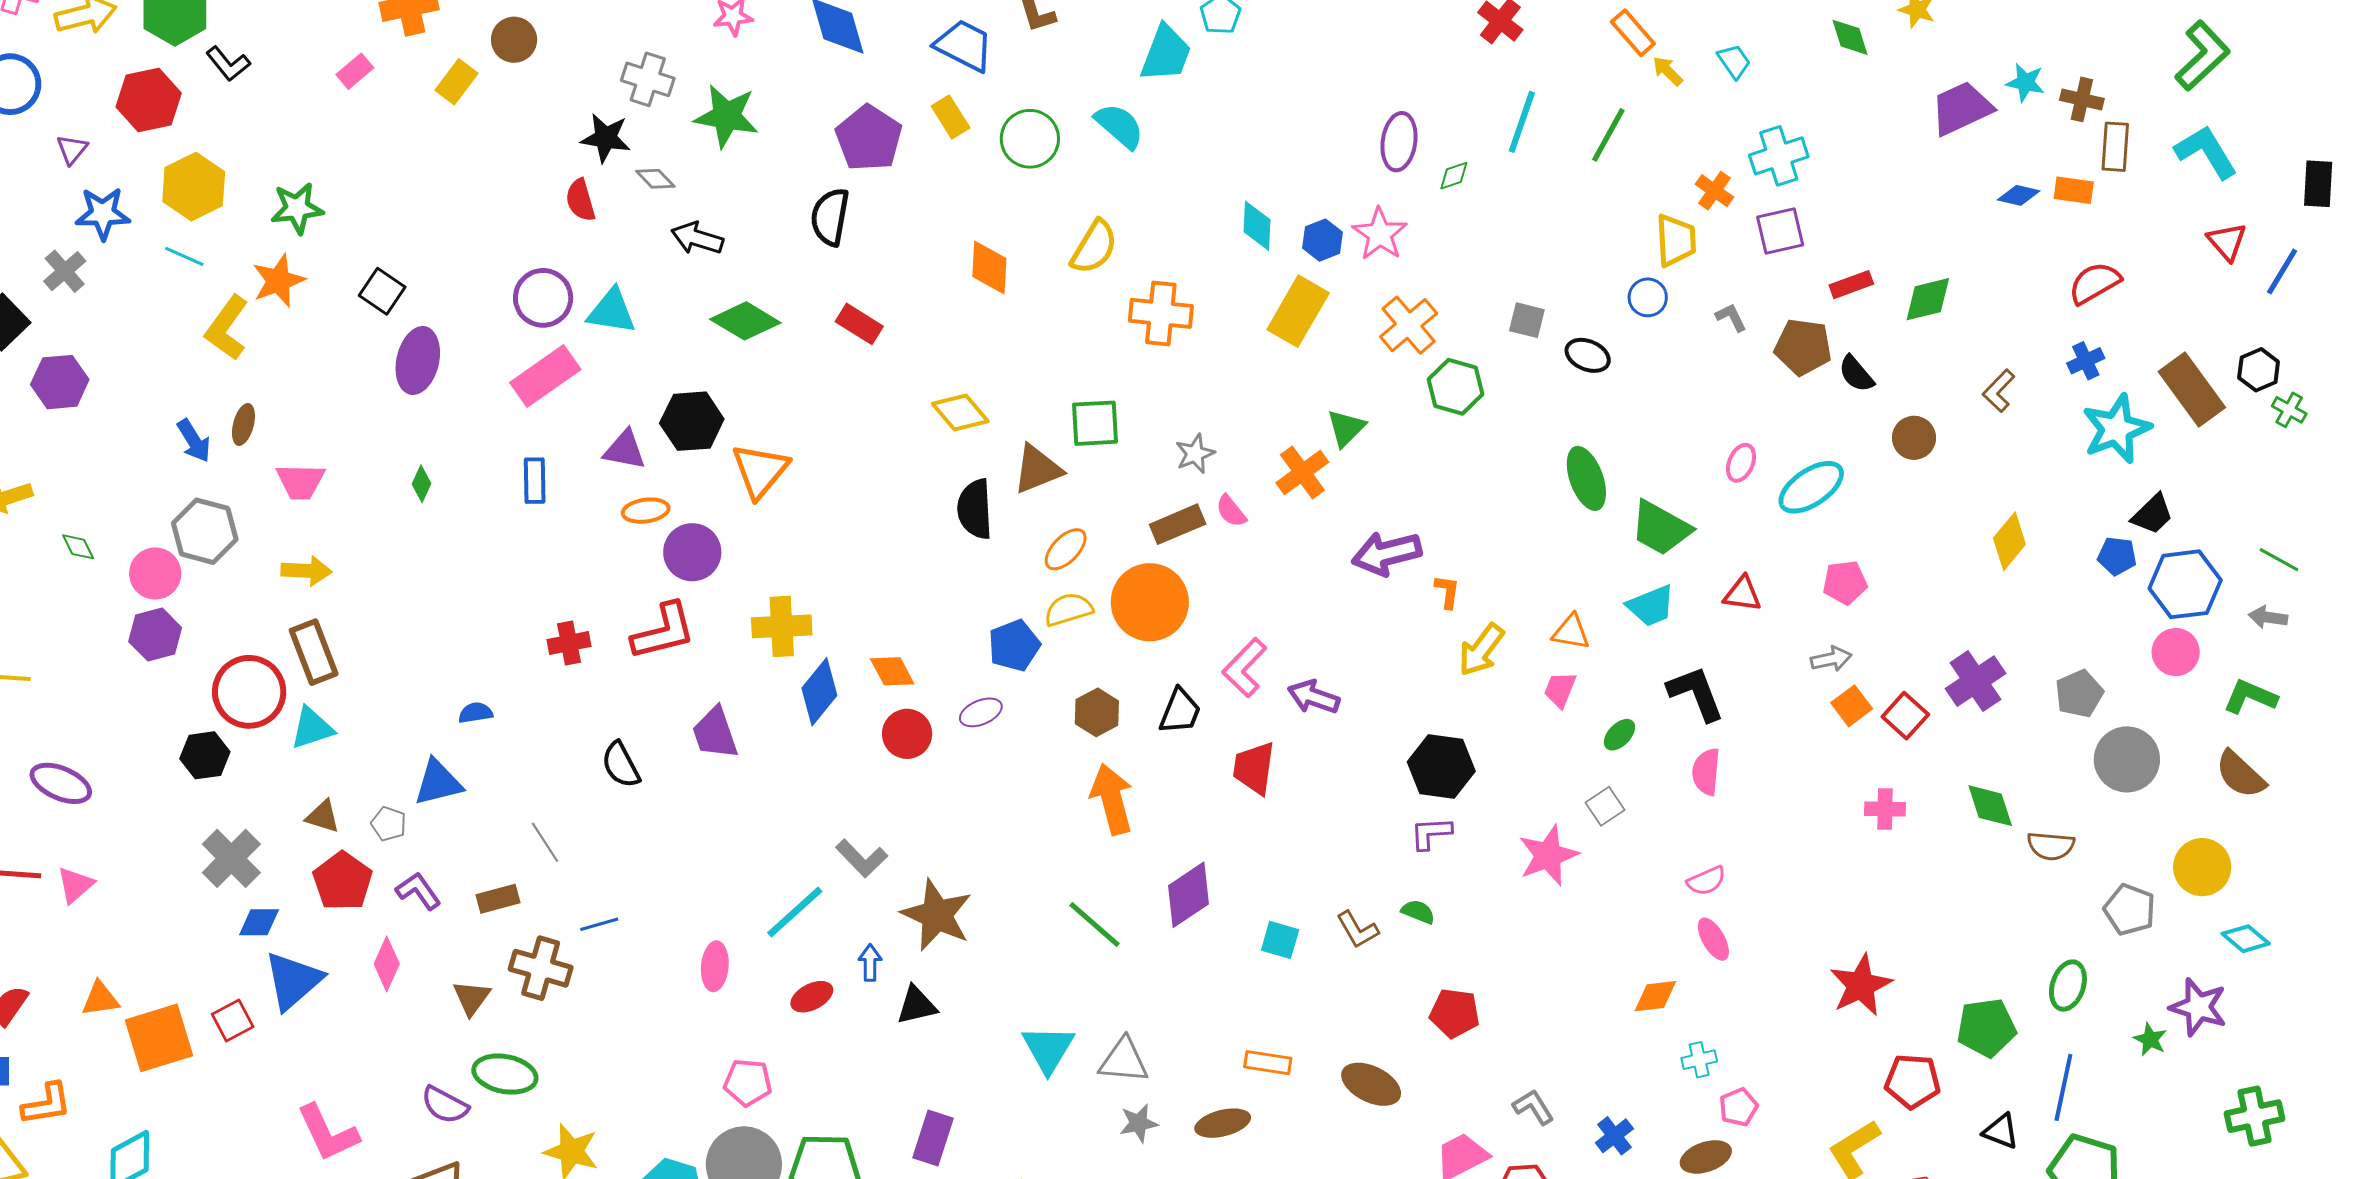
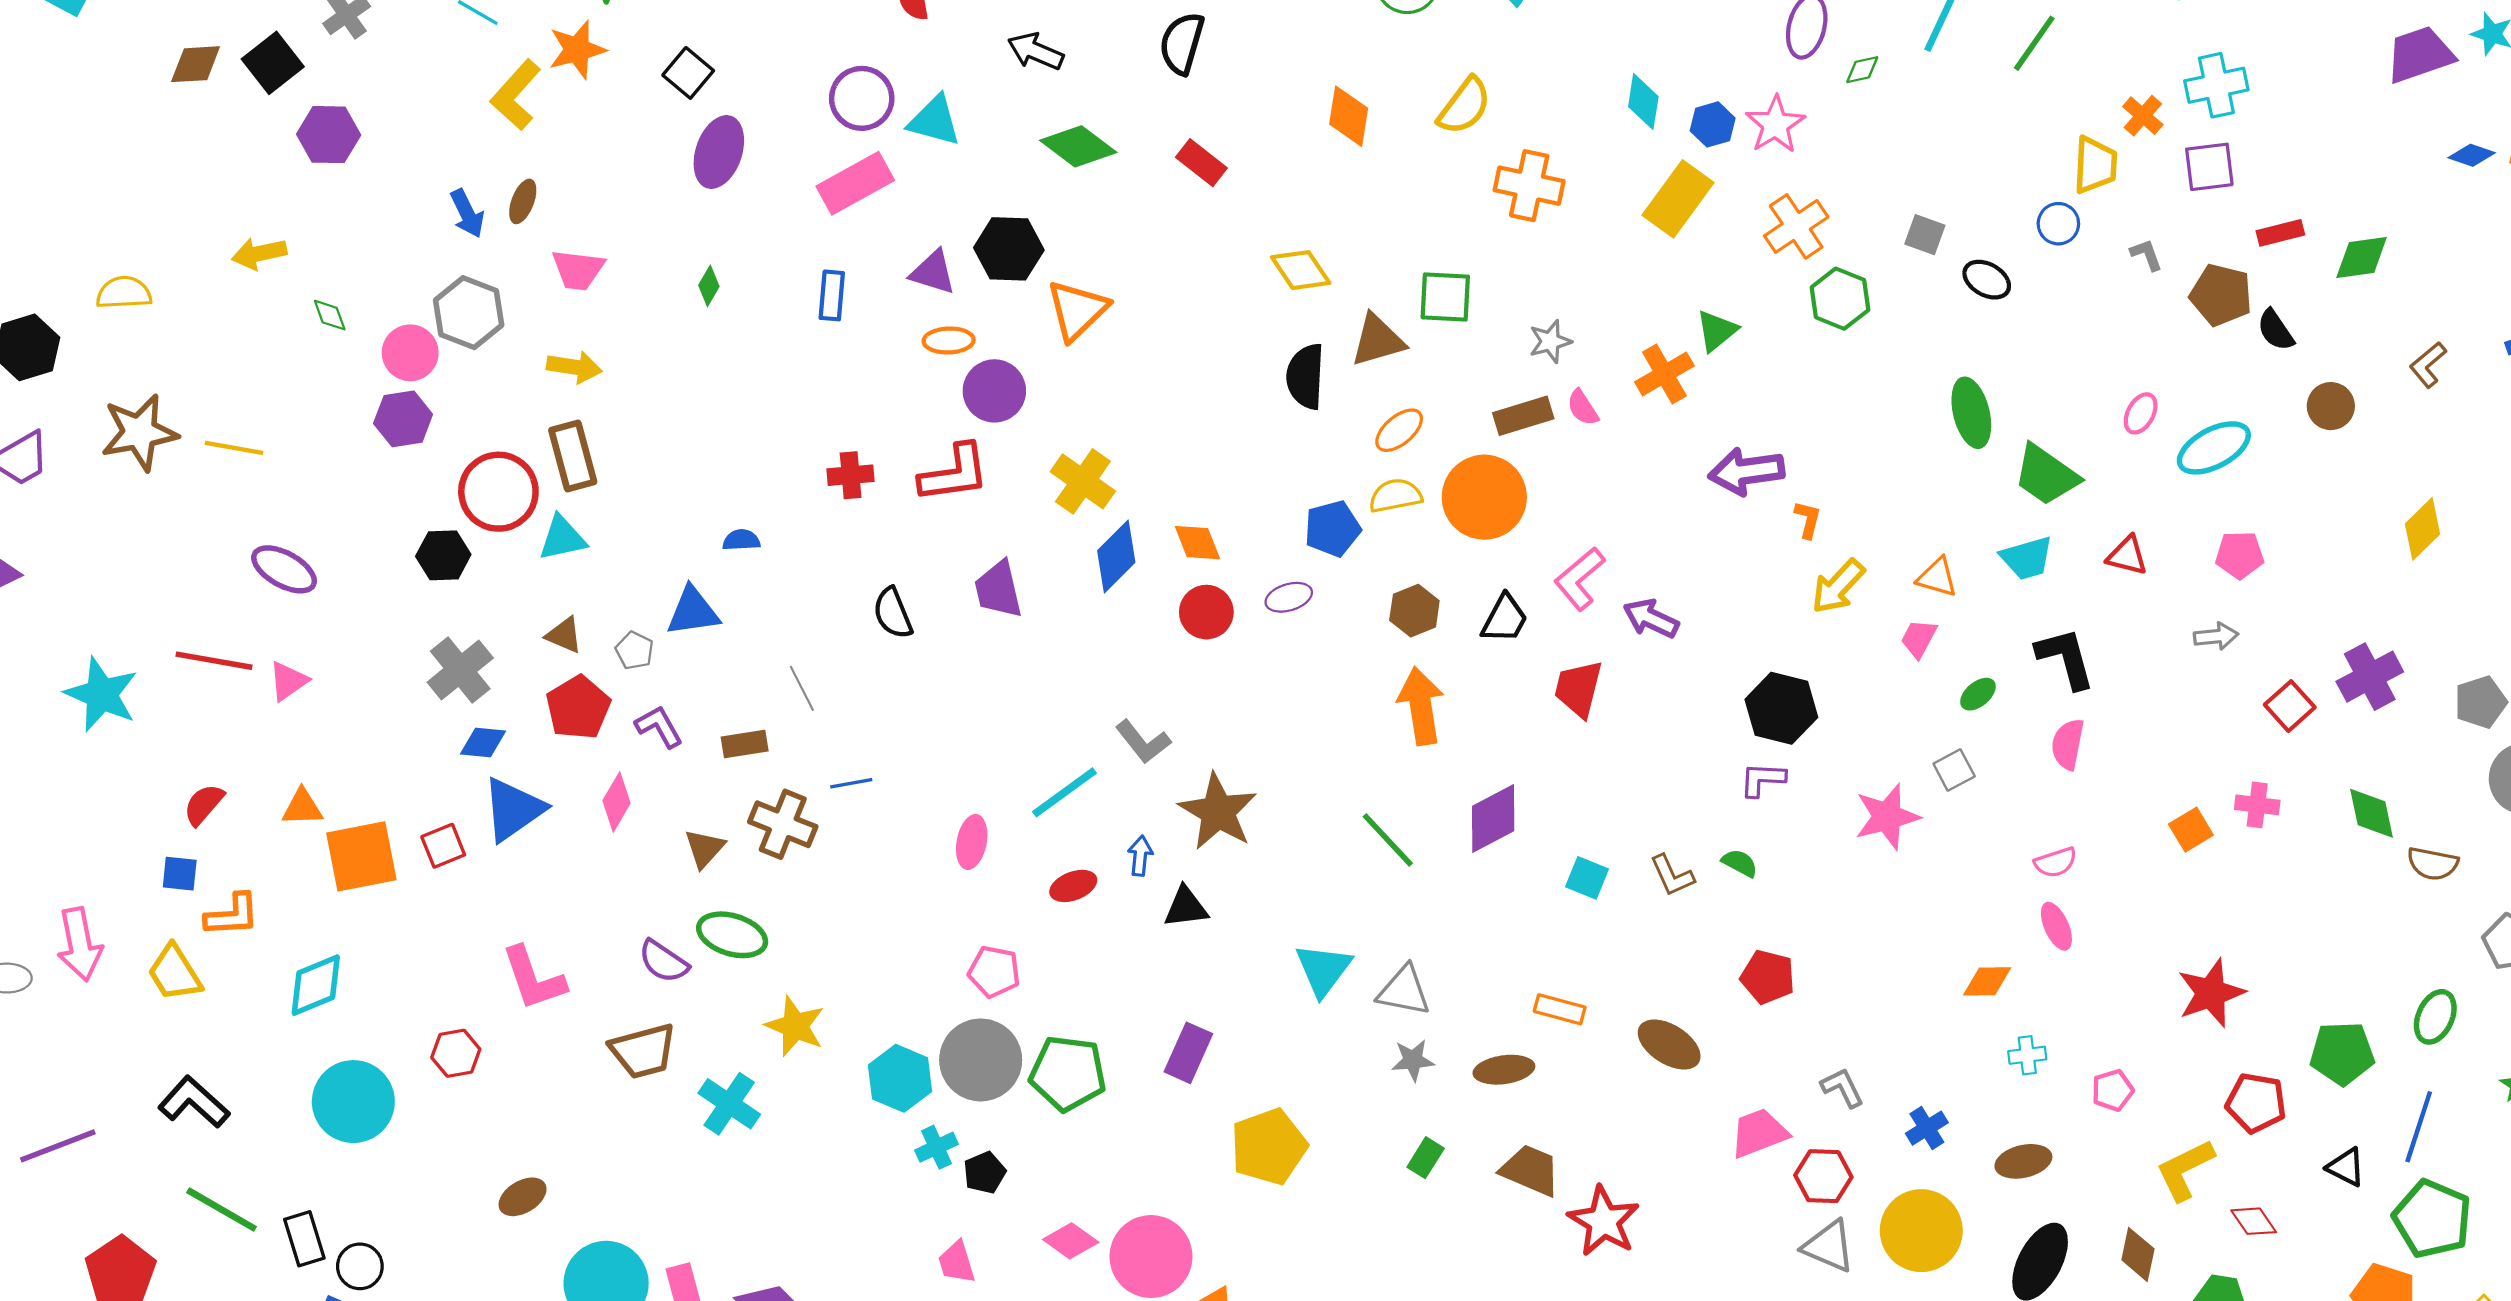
yellow cross: (782, 626) -> (1083, 481), turned 32
orange square: (1852, 706) -> (2191, 830), moved
pink pentagon: (1739, 1107) -> (2113, 1090), moved

